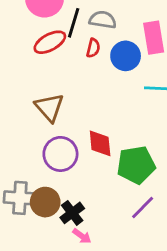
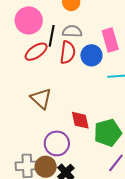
red semicircle: (93, 48) -> (68, 52), size x1.6
purple circle: (60, 154) -> (57, 143), moved

